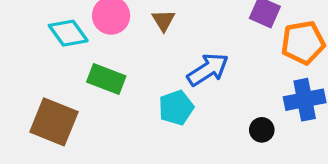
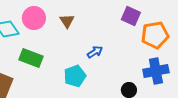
blue arrow: (208, 70) -> (95, 52), size x0.6

